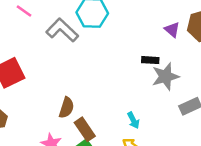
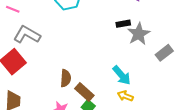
gray L-shape: (62, 30) -> (27, 35), moved
cyan arrow: (133, 120) -> (122, 75), size x1.5

